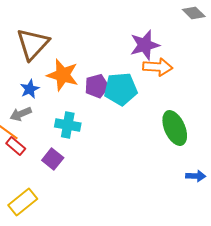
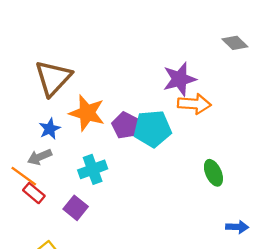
purple pentagon: (97, 86) -> (125, 125), turned -30
cyan cross: (68, 125) -> (93, 169), turned -30
green ellipse: (175, 128) -> (213, 173), size x0.7

